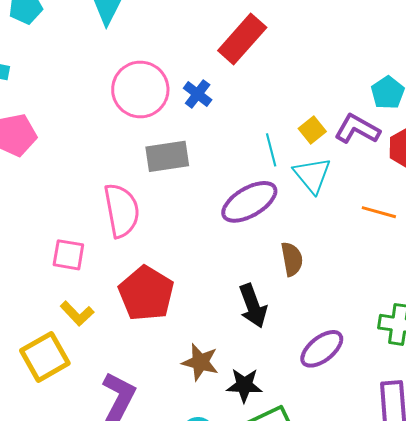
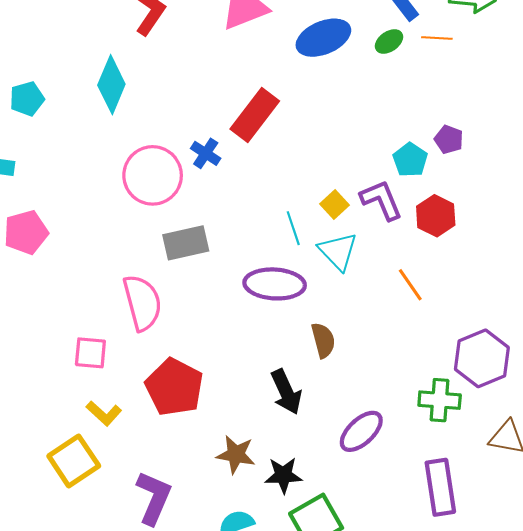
blue cross: (198, 94) -> (206, 153), moved
purple L-shape: (357, 129) -> (381, 200), turned 42
purple ellipse: (249, 202) -> (275, 284), turned 38
orange line: (379, 212) -> (410, 285), turned 44

